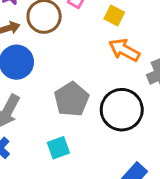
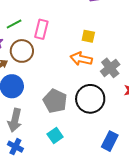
yellow square: (114, 16) -> (88, 36), moved

